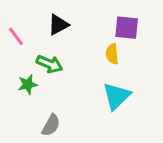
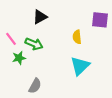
purple square: (127, 28) -> (100, 20), moved
pink line: (16, 36) -> (11, 39), moved

